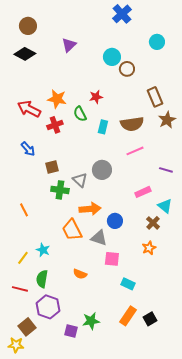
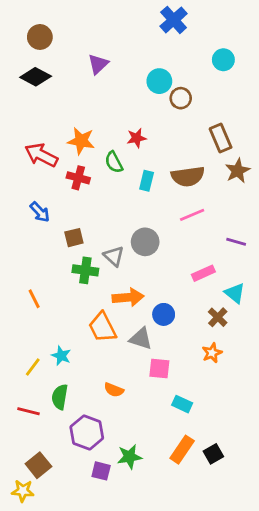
red cross: (55, 125) -> (78, 178), turned 35
purple hexagon: (48, 307) -> (87, 432), moved

